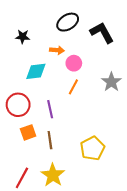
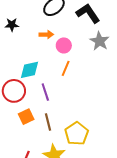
cyan diamond: (36, 71) -> (29, 70), moved
gray star: (111, 82) -> (99, 41), moved
yellow pentagon: (92, 148) -> (77, 134), moved

